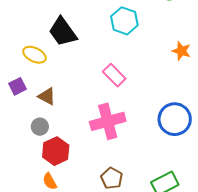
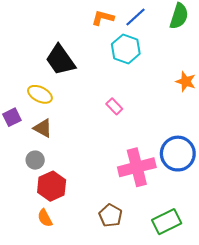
yellow ellipse: (34, 55) -> (40, 94), moved
pink rectangle: (114, 75) -> (114, 106), size x0.7
pink cross: (108, 121) -> (137, 167), moved

